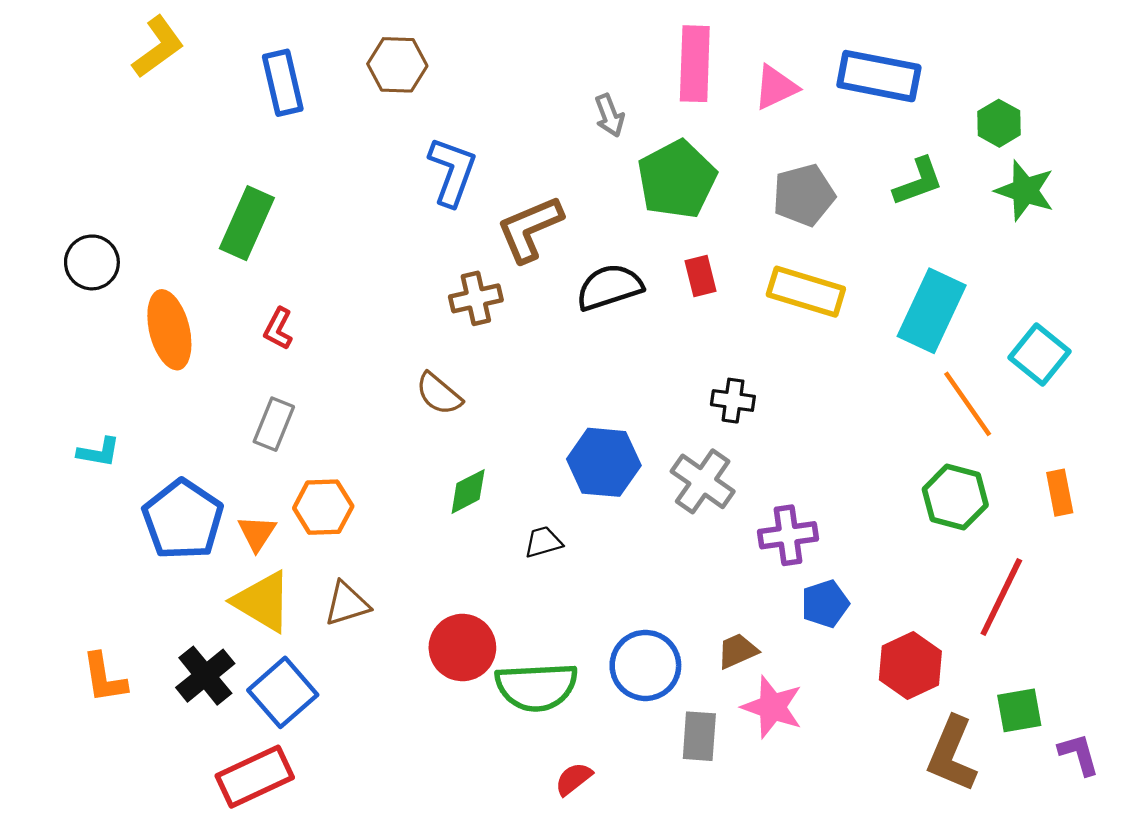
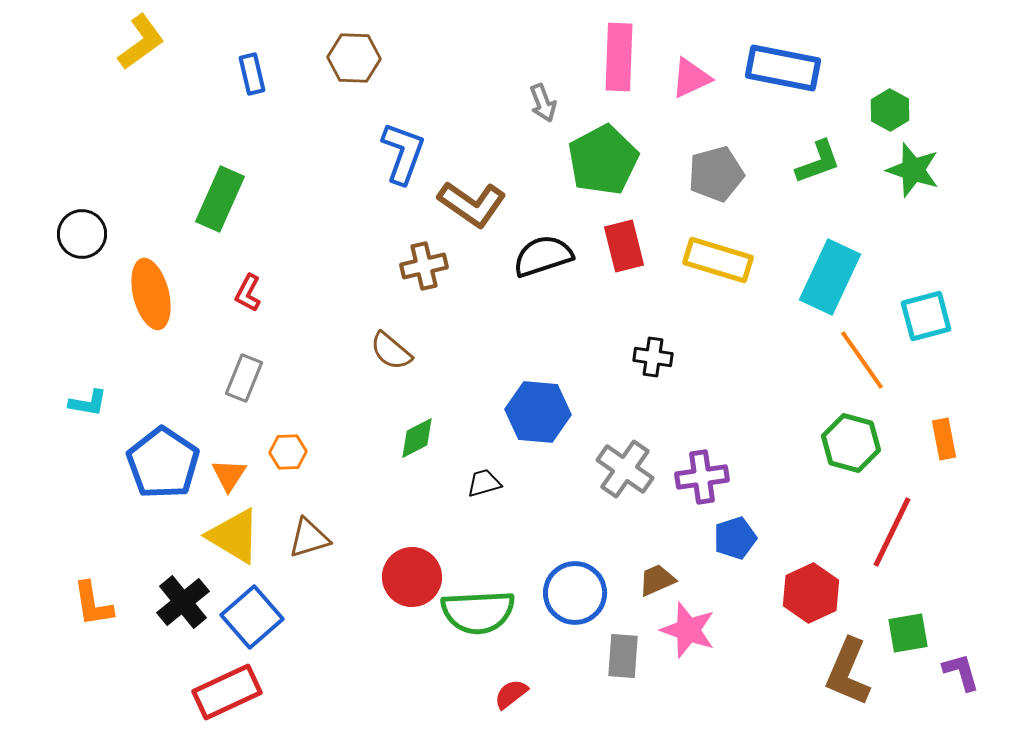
blue rectangle: (283, 83) -> (252, 74), size x0.7
brown L-shape: (530, 229) -> (472, 204), turned -122
red rectangle: (700, 276) -> (624, 246), size x1.4
cyan square: (1039, 354) -> (926, 316), turned 36
gray cross: (703, 481) -> (625, 469), moved
orange hexagon: (323, 507) -> (288, 452), size x0.7

